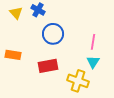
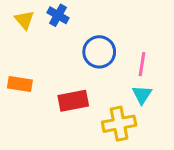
blue circle: (53, 34) -> (99, 52), moved
yellow cross: (78, 81) -> (119, 124), turned -30

